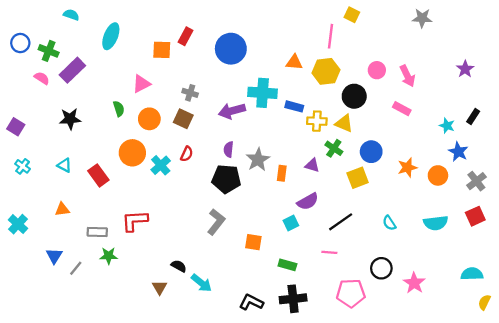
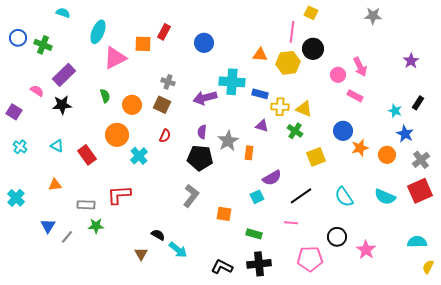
blue circle: (231, 49) -> (204, 43), size x0.7
purple rectangle: (72, 70) -> (64, 75), moved
pink circle: (377, 70) -> (338, 75), moved
pink semicircle: (42, 78) -> (37, 91), moved
pink triangle: (141, 84) -> (115, 58), moved, size x1.4
black circle: (354, 96) -> (313, 49), moved
blue circle: (371, 152) -> (343, 131), moved
cyan cross: (161, 165) -> (139, 156), moved
purple triangle: (312, 165) -> (262, 126), moved
red square: (475, 216) -> (420, 191), size x1.4
cyan semicircle: (389, 223) -> (344, 197), size x1.5
cyan semicircle: (436, 223) -> (385, 197), turned 30

